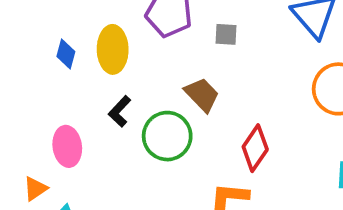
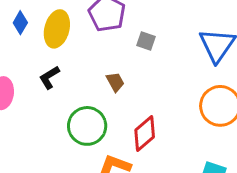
brown trapezoid: (202, 95) -> (115, 82), size x0.7
green circle: (167, 136) -> (87, 126), moved

